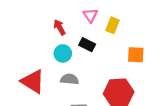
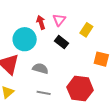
pink triangle: (90, 15) -> (59, 20), moved
cyan circle: (63, 53) -> (25, 39), moved, size x1.5

